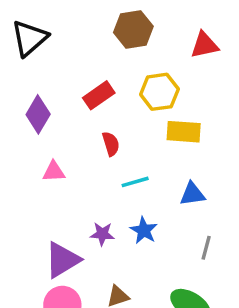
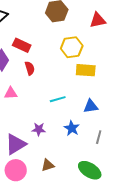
red rectangle: (99, 95) -> (22, 45), moved, turned 60
red semicircle: (111, 144) -> (30, 68), moved
blue star: (144, 230) -> (72, 128), moved

